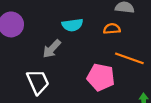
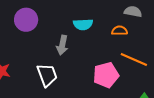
gray arrow: (52, 49) -> (62, 45), turned -36
pink pentagon: (101, 77) -> (106, 75), turned -30

